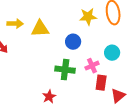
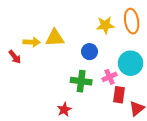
yellow arrow: (15, 24) -> (32, 42), moved
cyan circle: (112, 53) -> (131, 63), size x1.5

